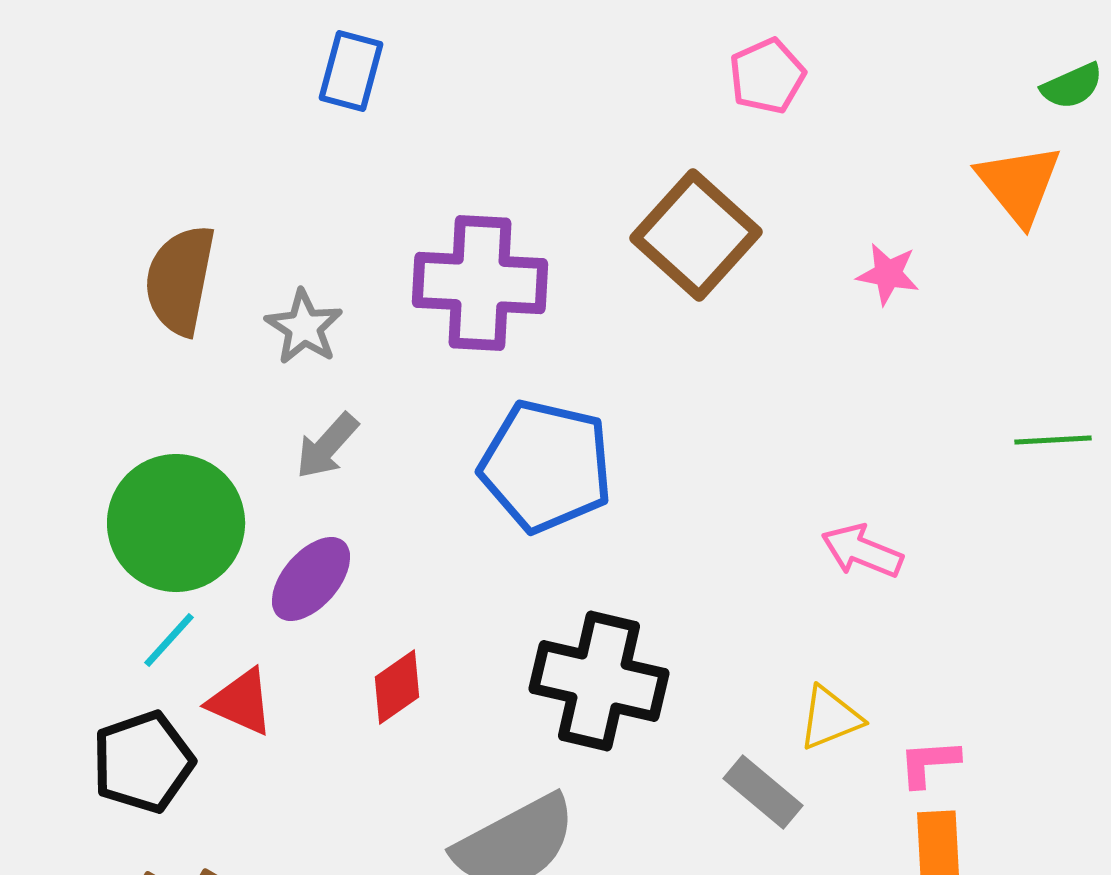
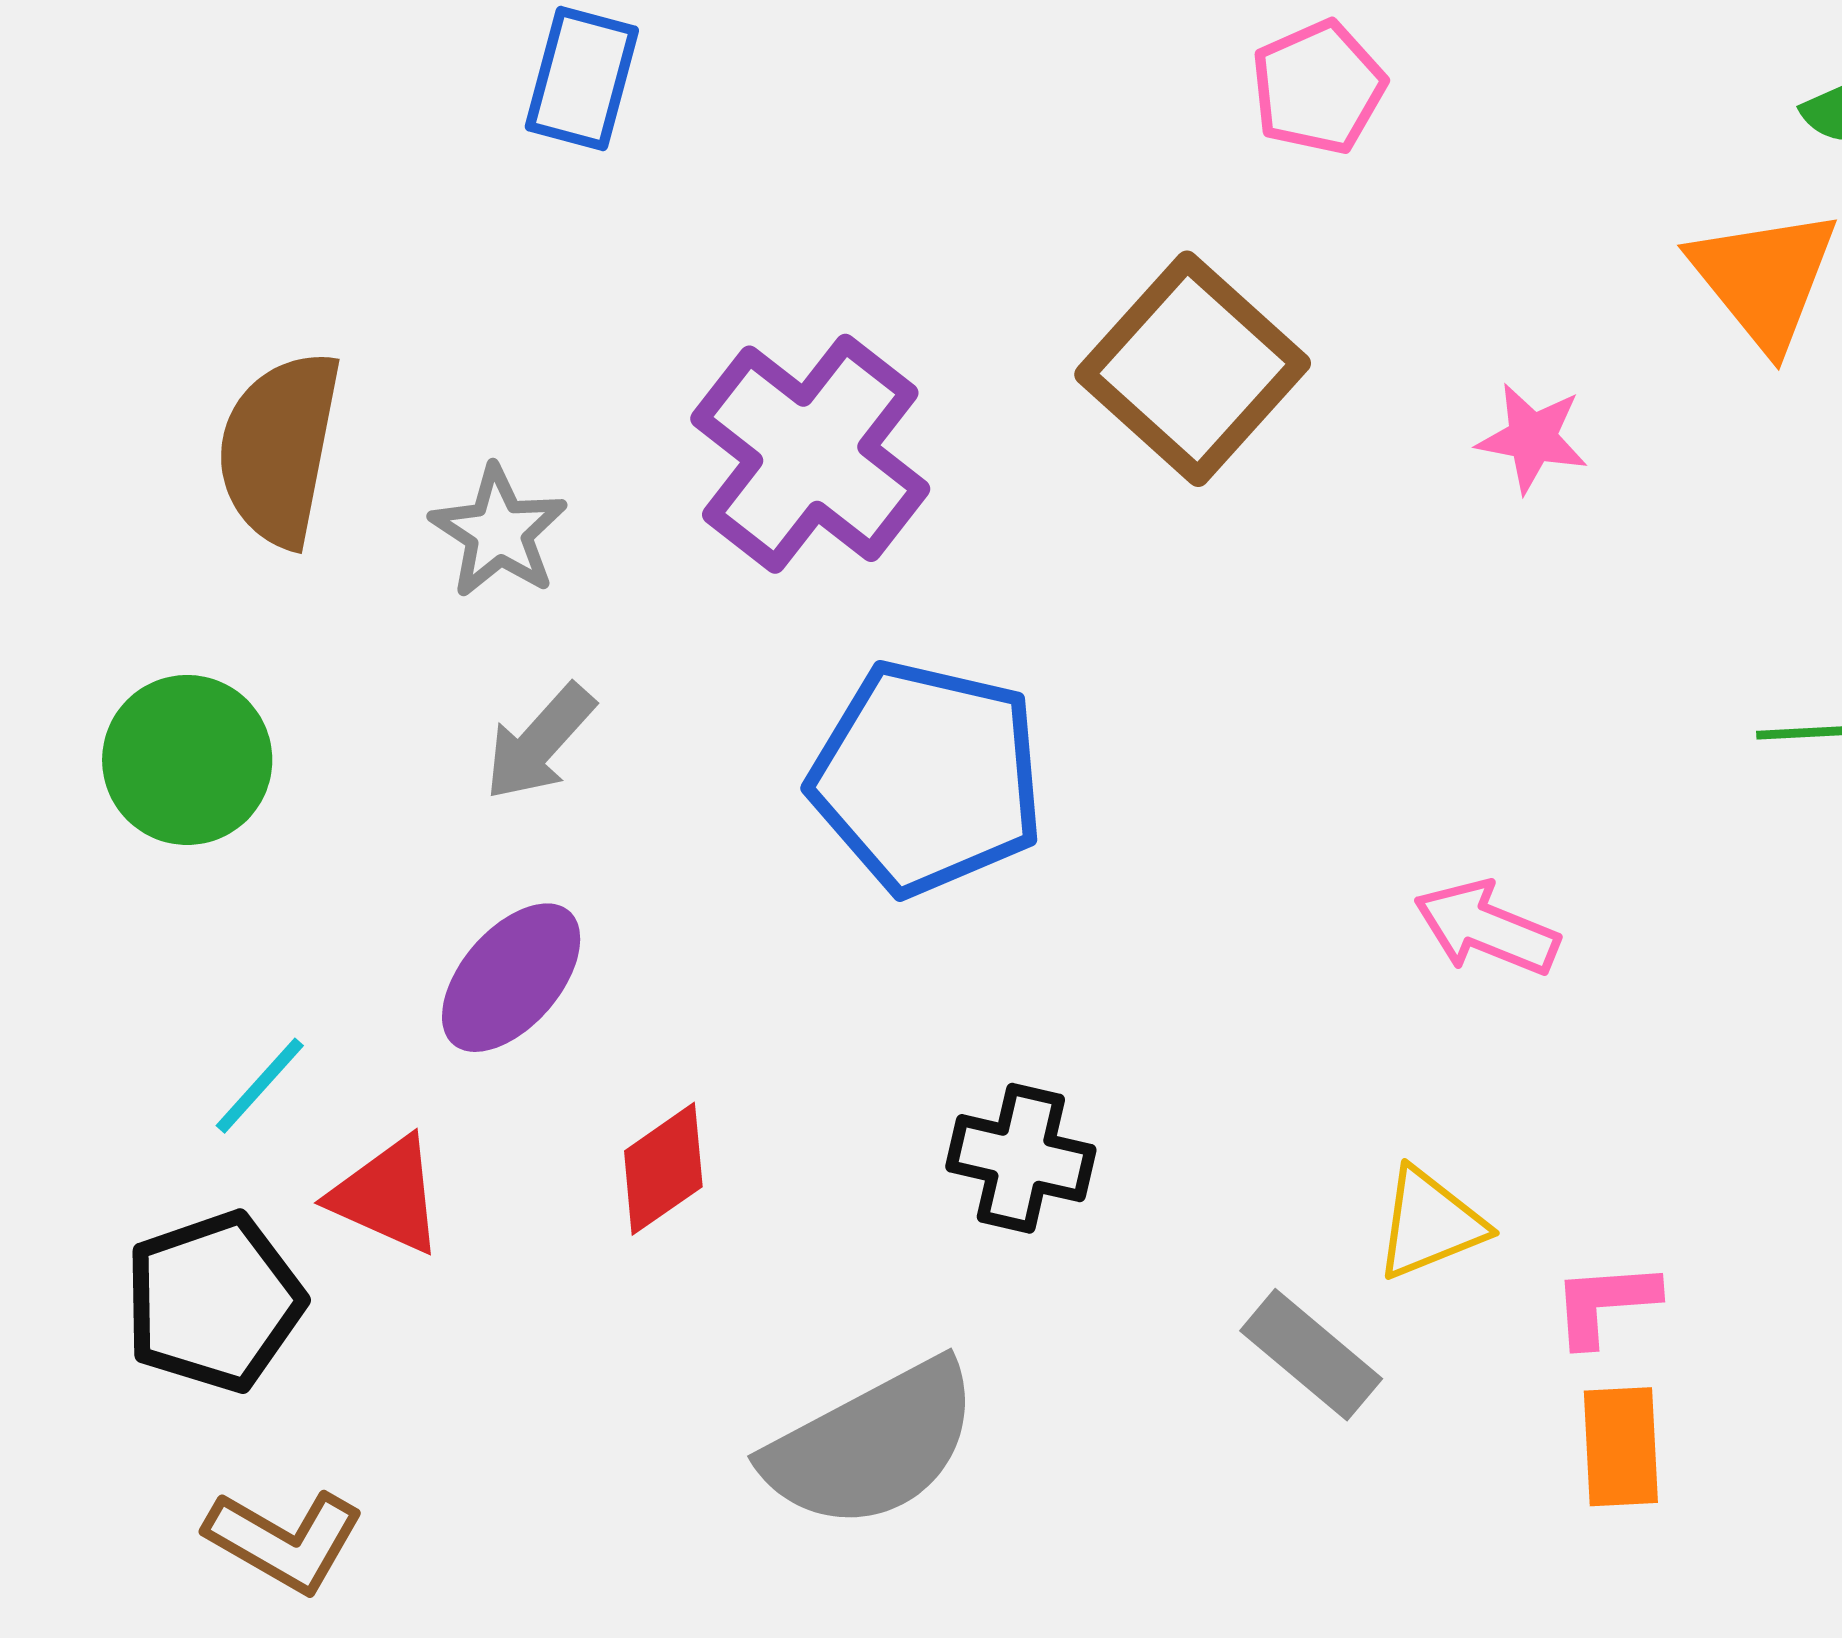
purple cross: (480, 283) -> (810, 454), turned 35
green circle: (176, 523) -> (187, 760), moved, size x0.7
black cross: (599, 681) -> (1021, 1158), size x0.6

